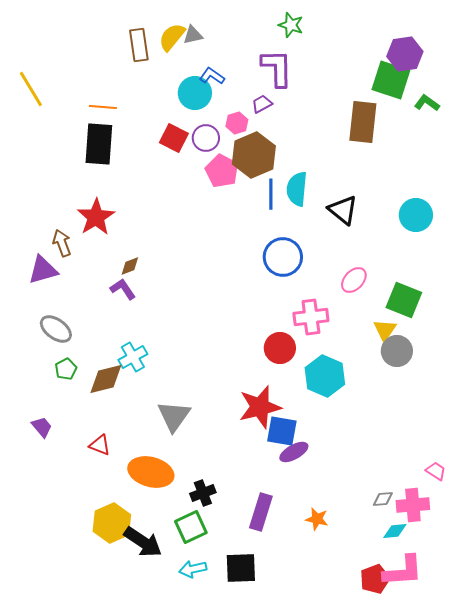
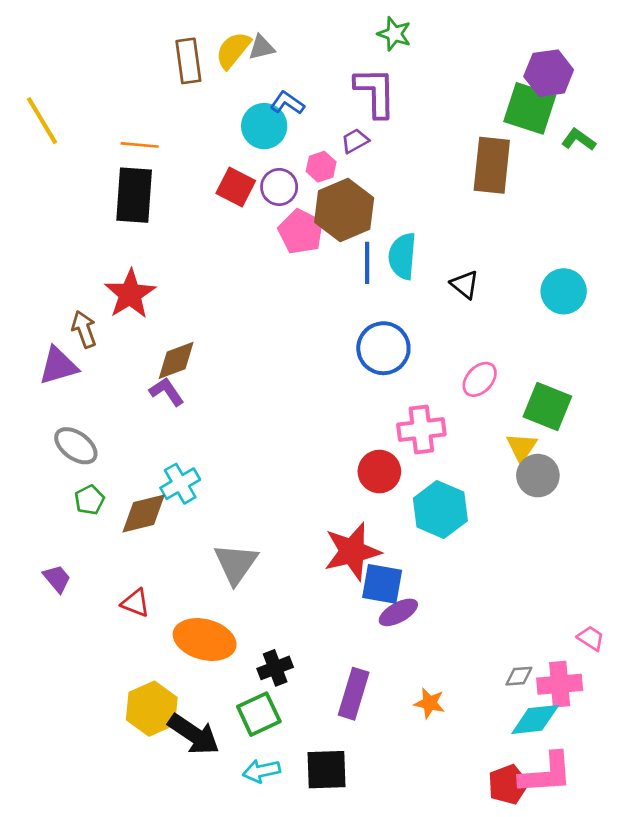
black triangle: (343, 210) -> (465, 285), size x0.7
brown diamond: (130, 266) -> (176, 360), size x1.6
cyan diamond: (395, 531) -> (535, 719), size x1.5

